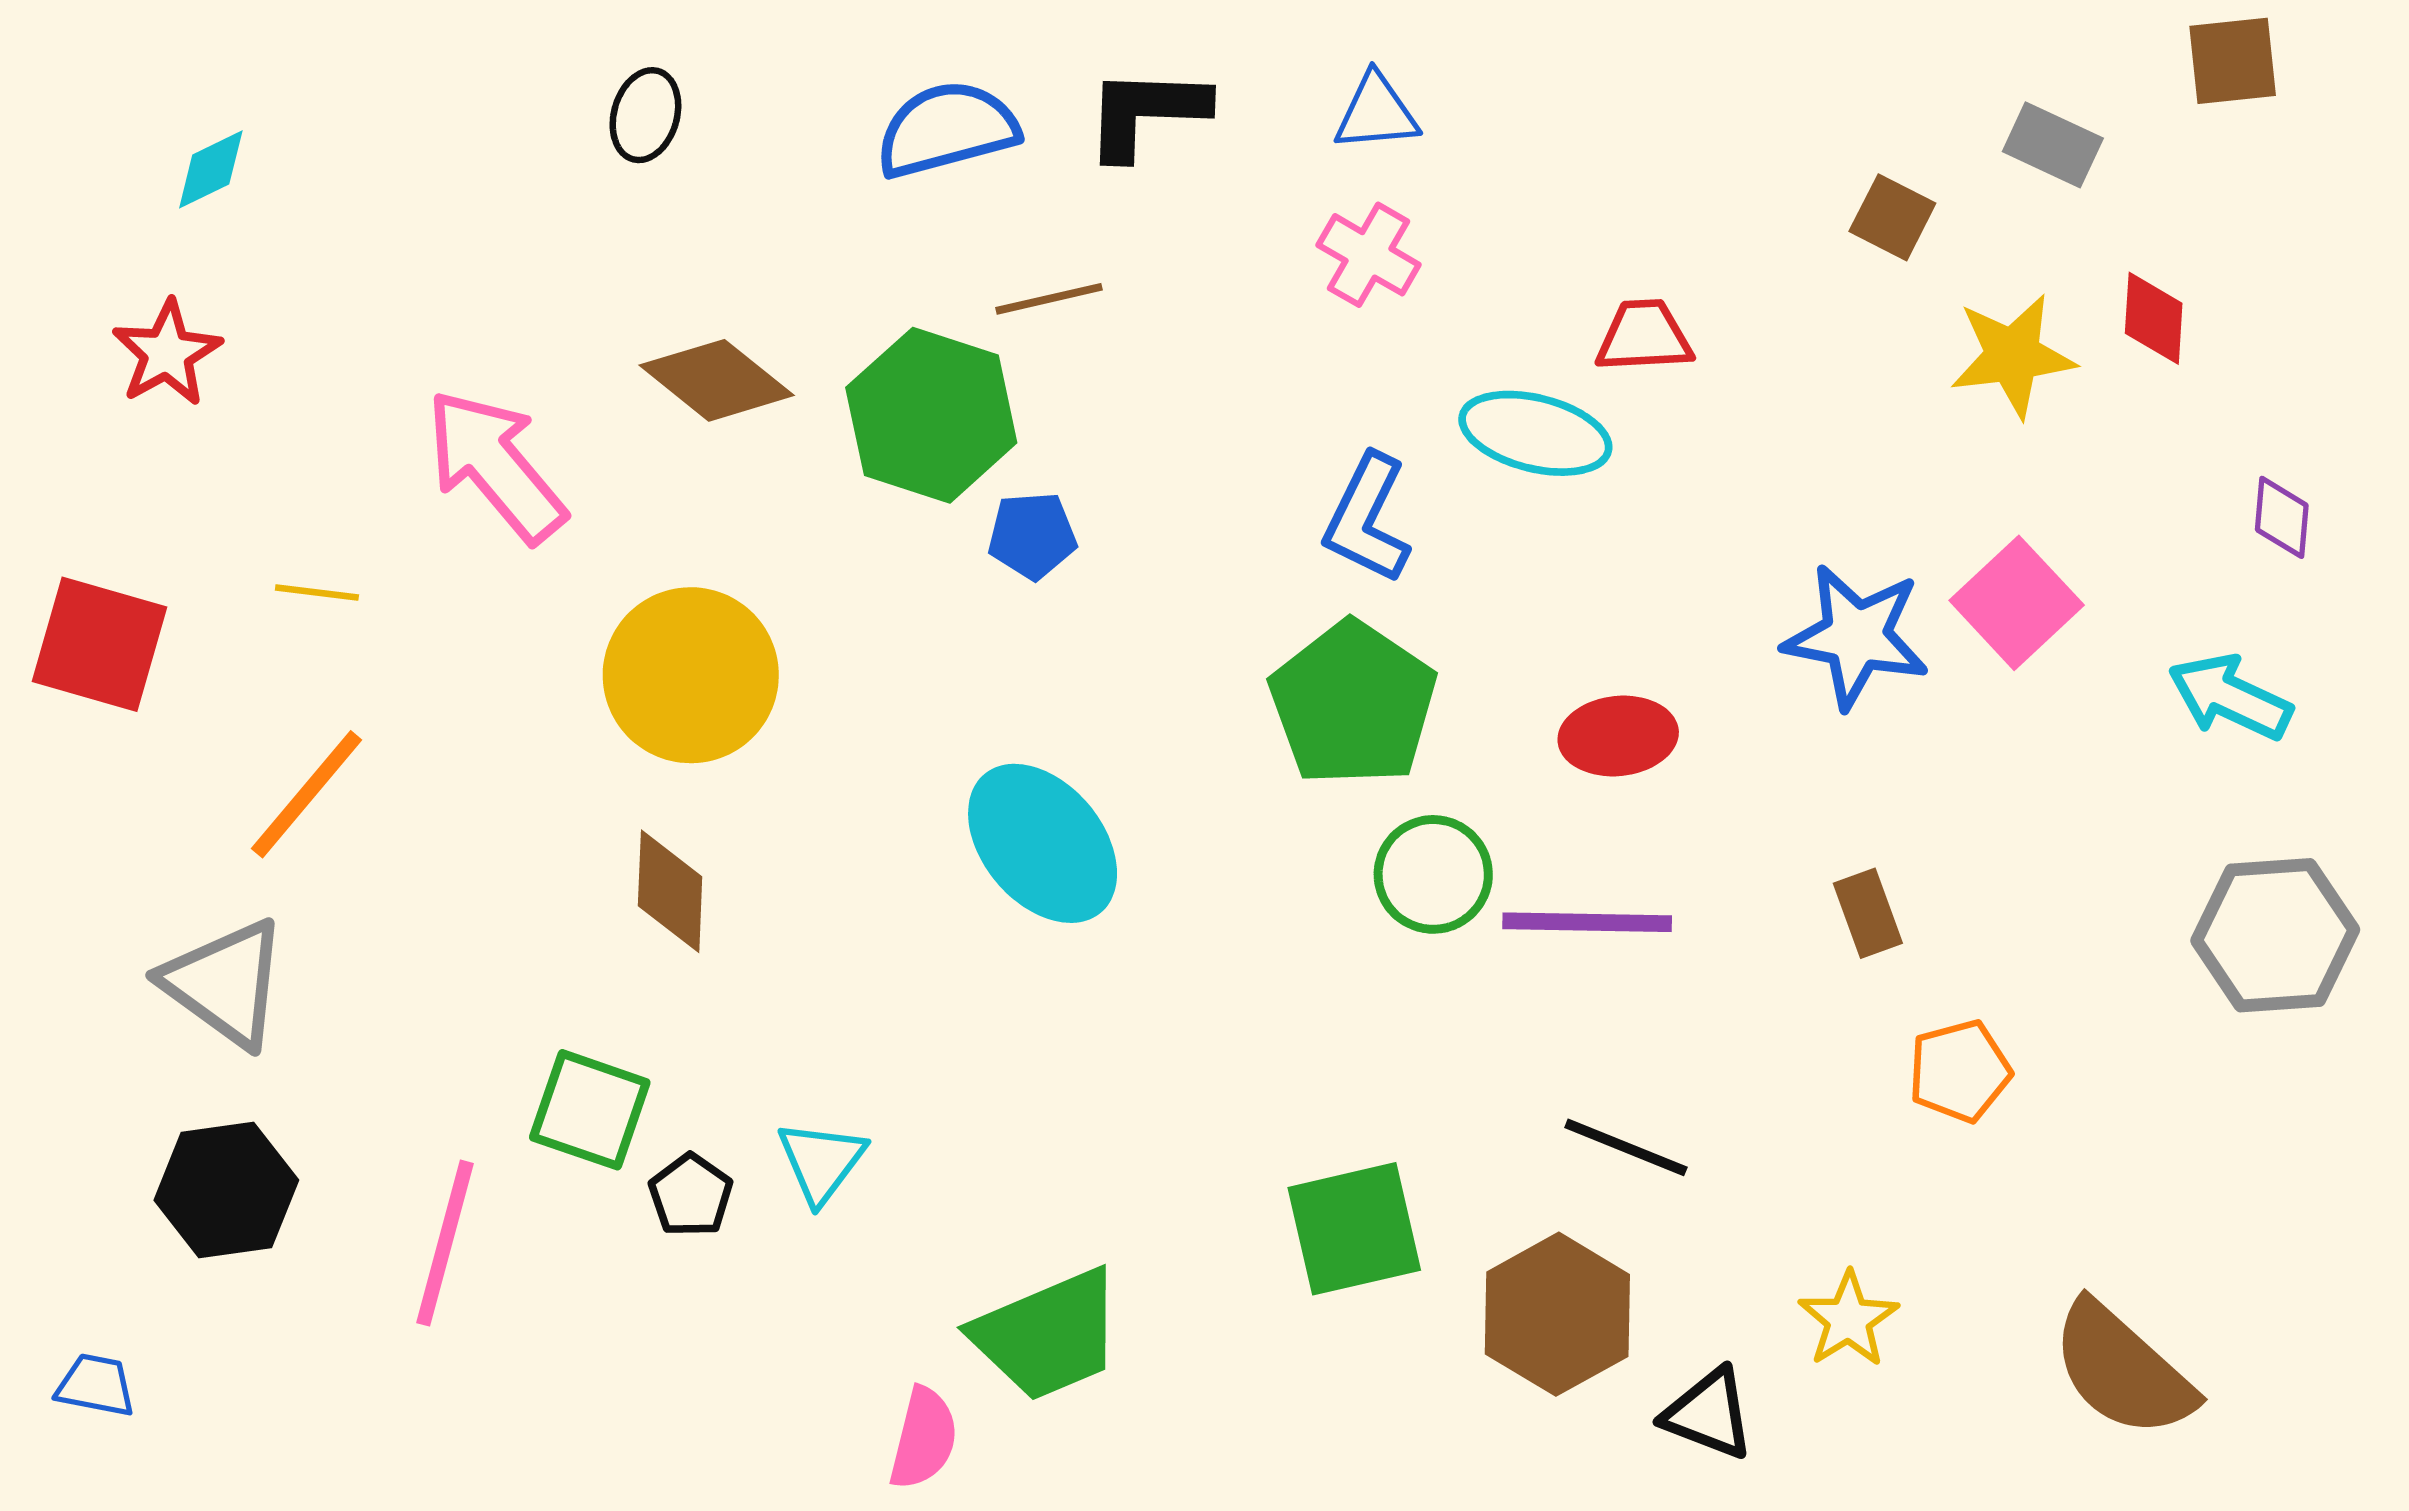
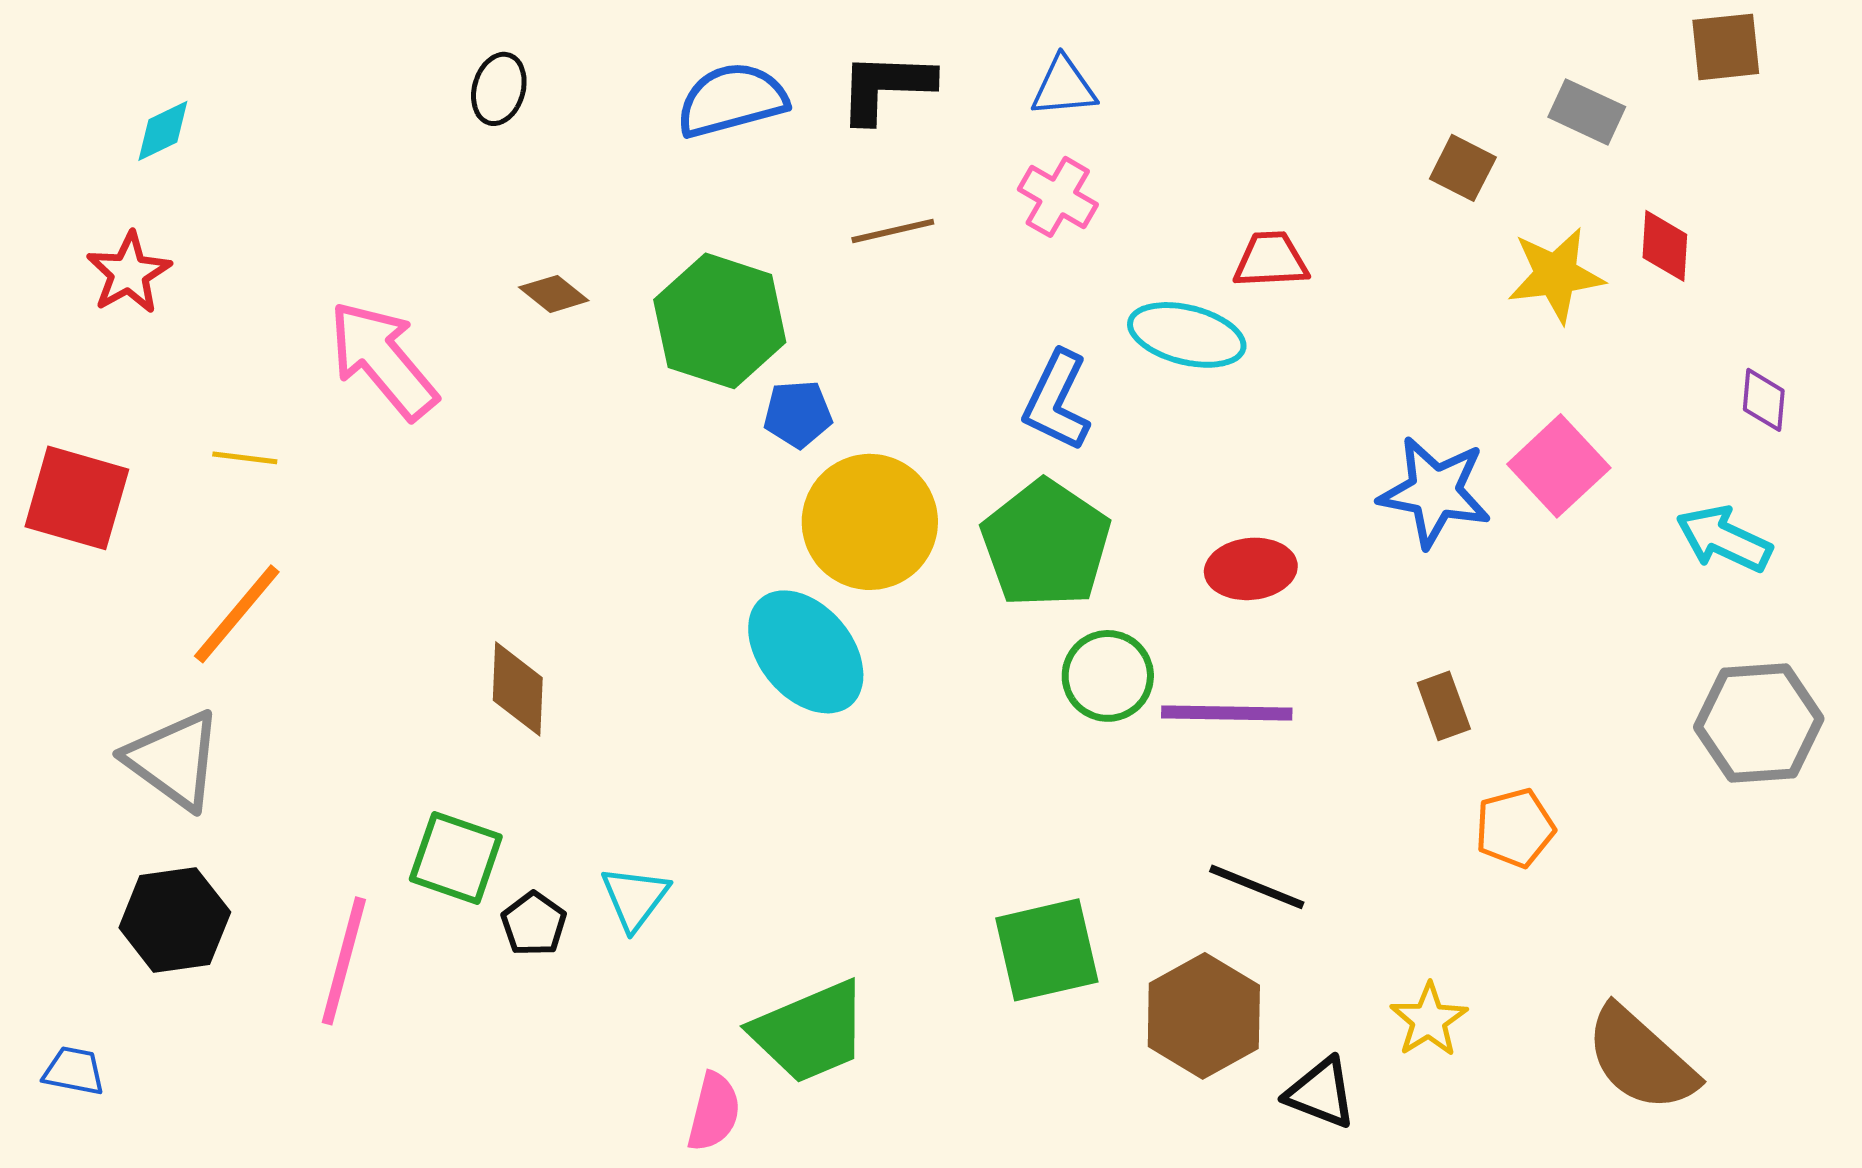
brown line: (1049, 299) -> (893, 231), moved
brown diamond: (717, 380) -> (554, 294), size x0.6
yellow circle: (691, 675) -> (870, 522), moved

